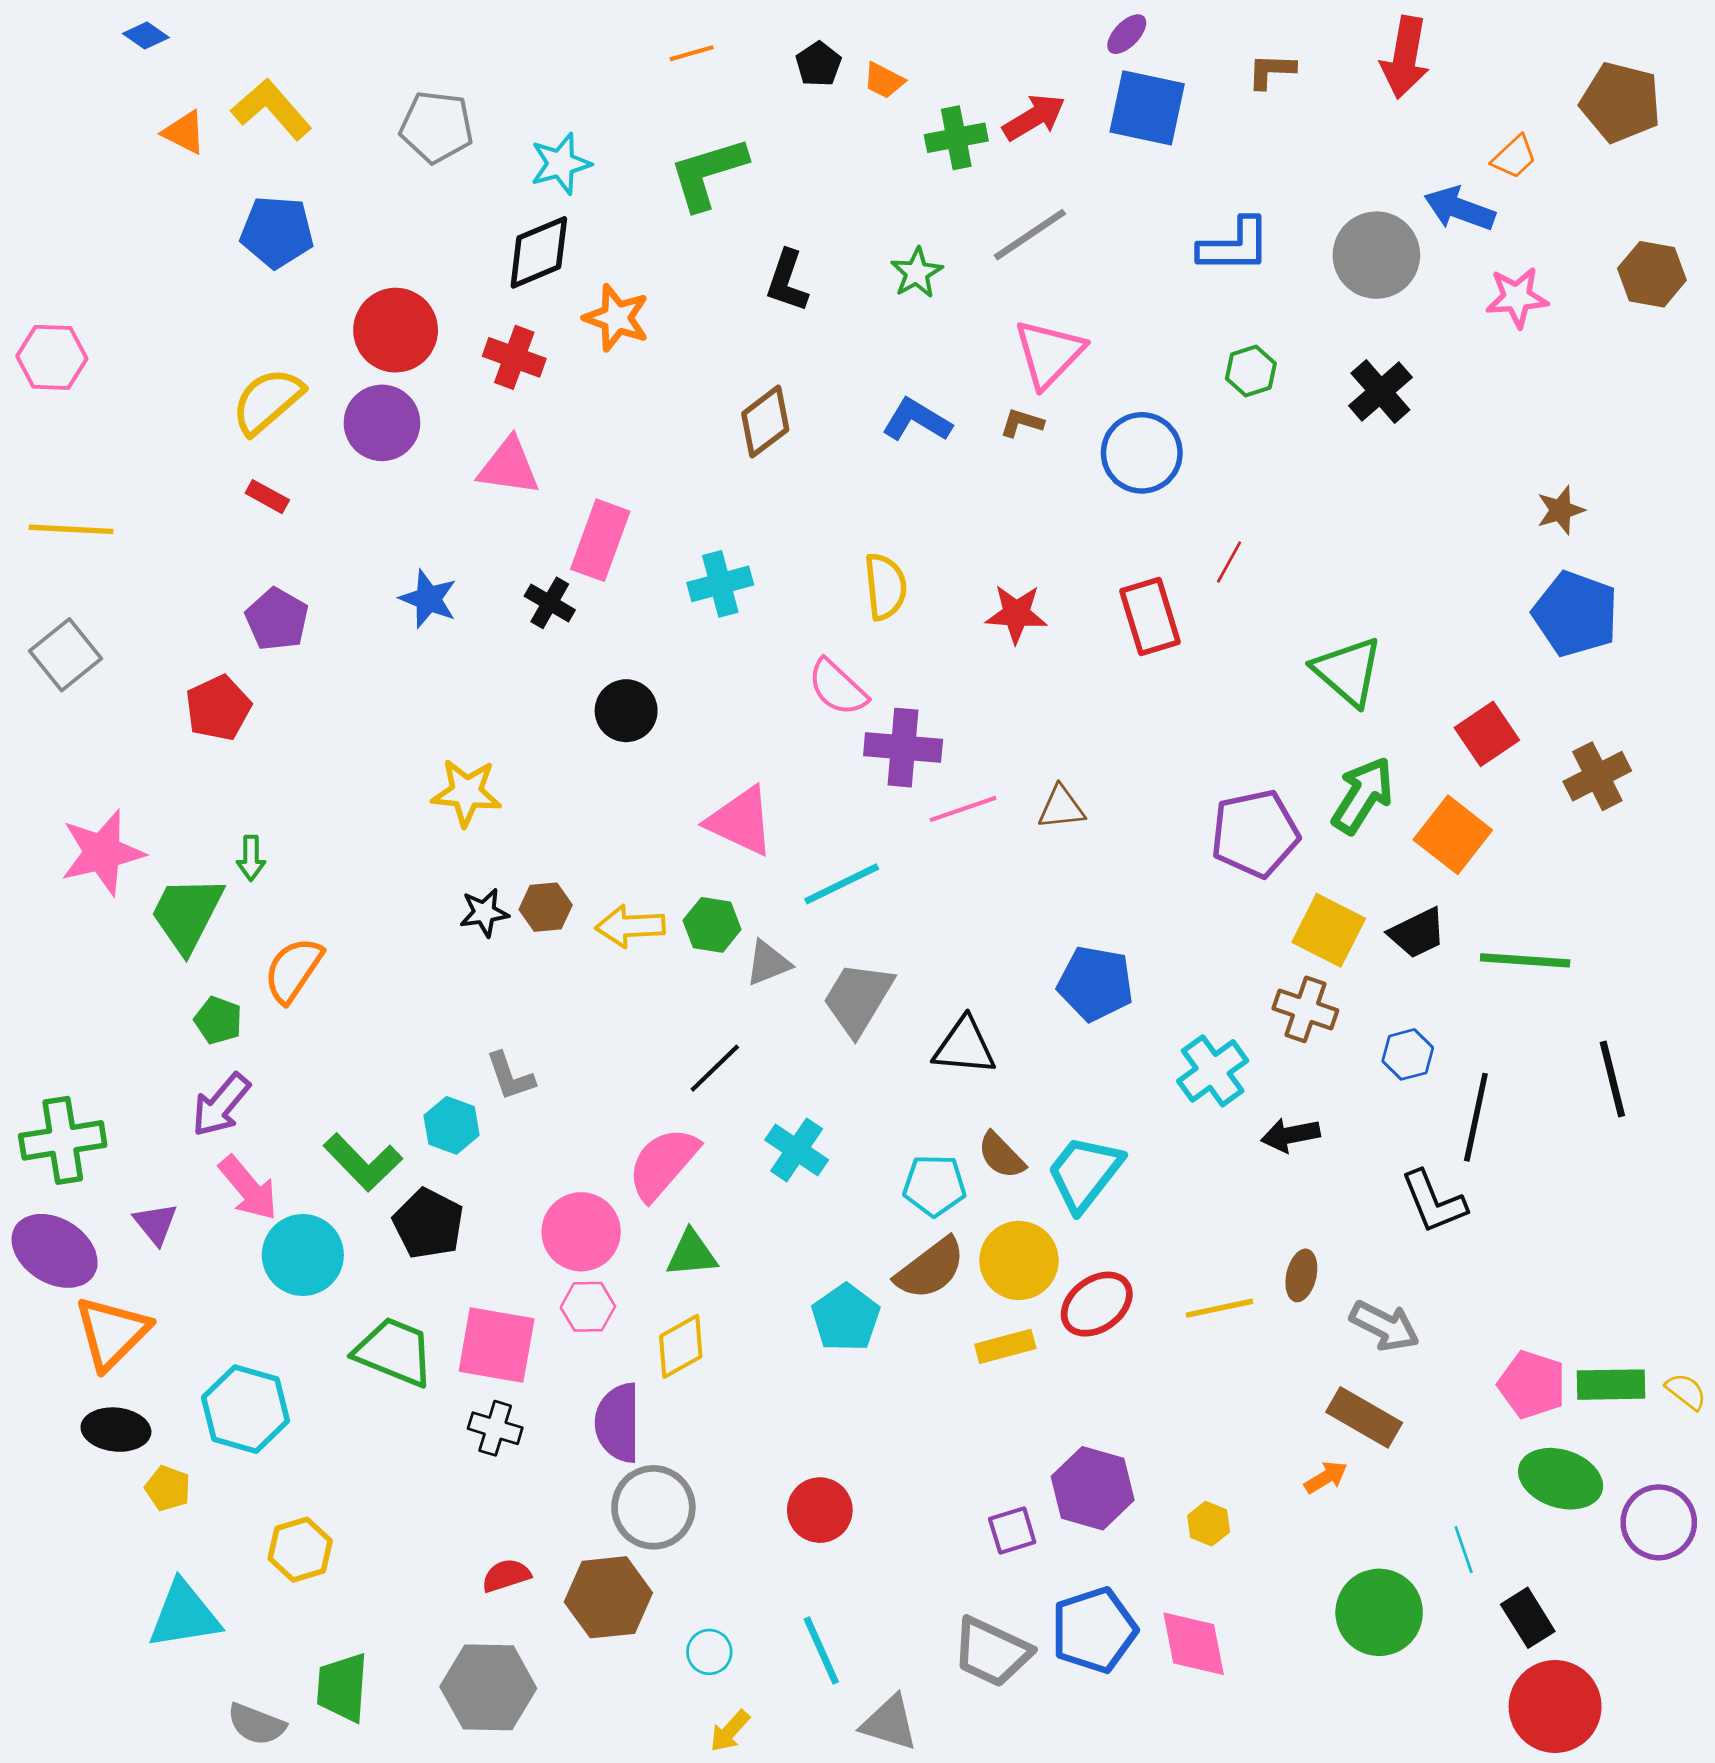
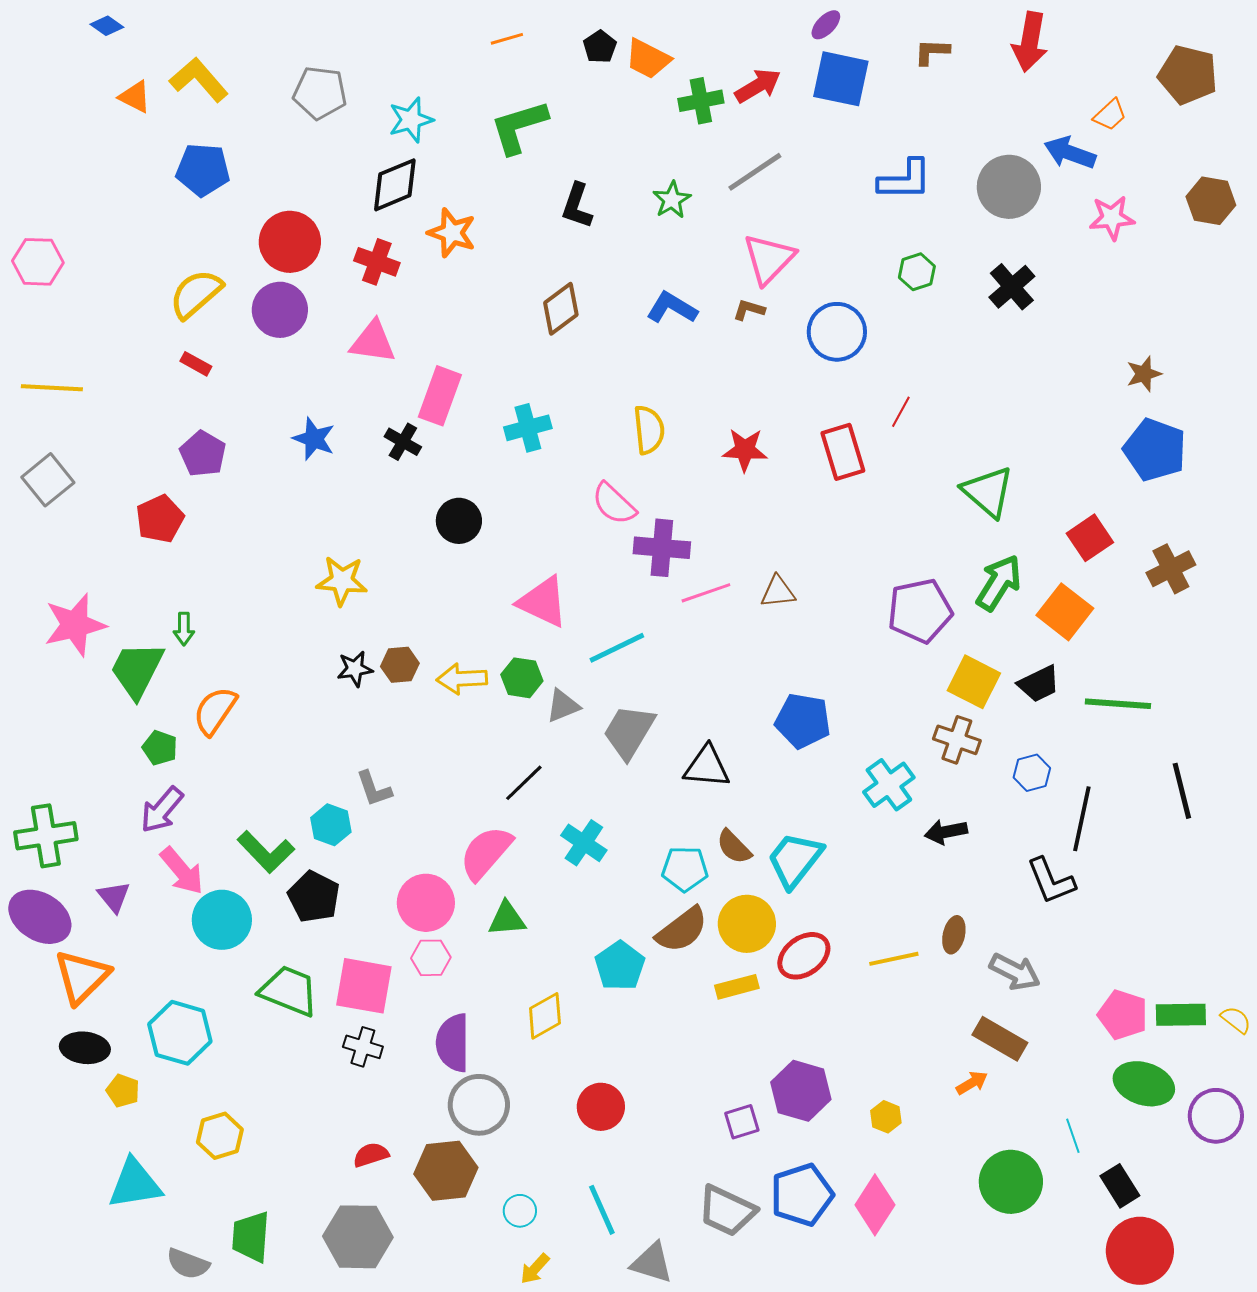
orange trapezoid: (884, 80) -> (648, 59), size x1.5
yellow diamond: (681, 1346) -> (545, 1016), moved
pink diamond: (1194, 1644) -> (875, 1205), turned 44

